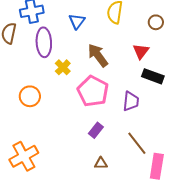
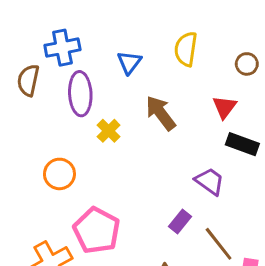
pink pentagon: (93, 91) -> (97, 230), moved
purple trapezoid: (131, 101) -> (210, 181), turned -60
purple rectangle: (96, 130) -> (180, 222), moved

